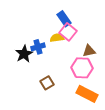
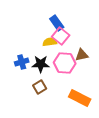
blue cross: (38, 47) -> (22, 62), moved
black star: (24, 54) -> (41, 64), moved, turned 30
pink hexagon: (82, 68) -> (65, 63), moved

